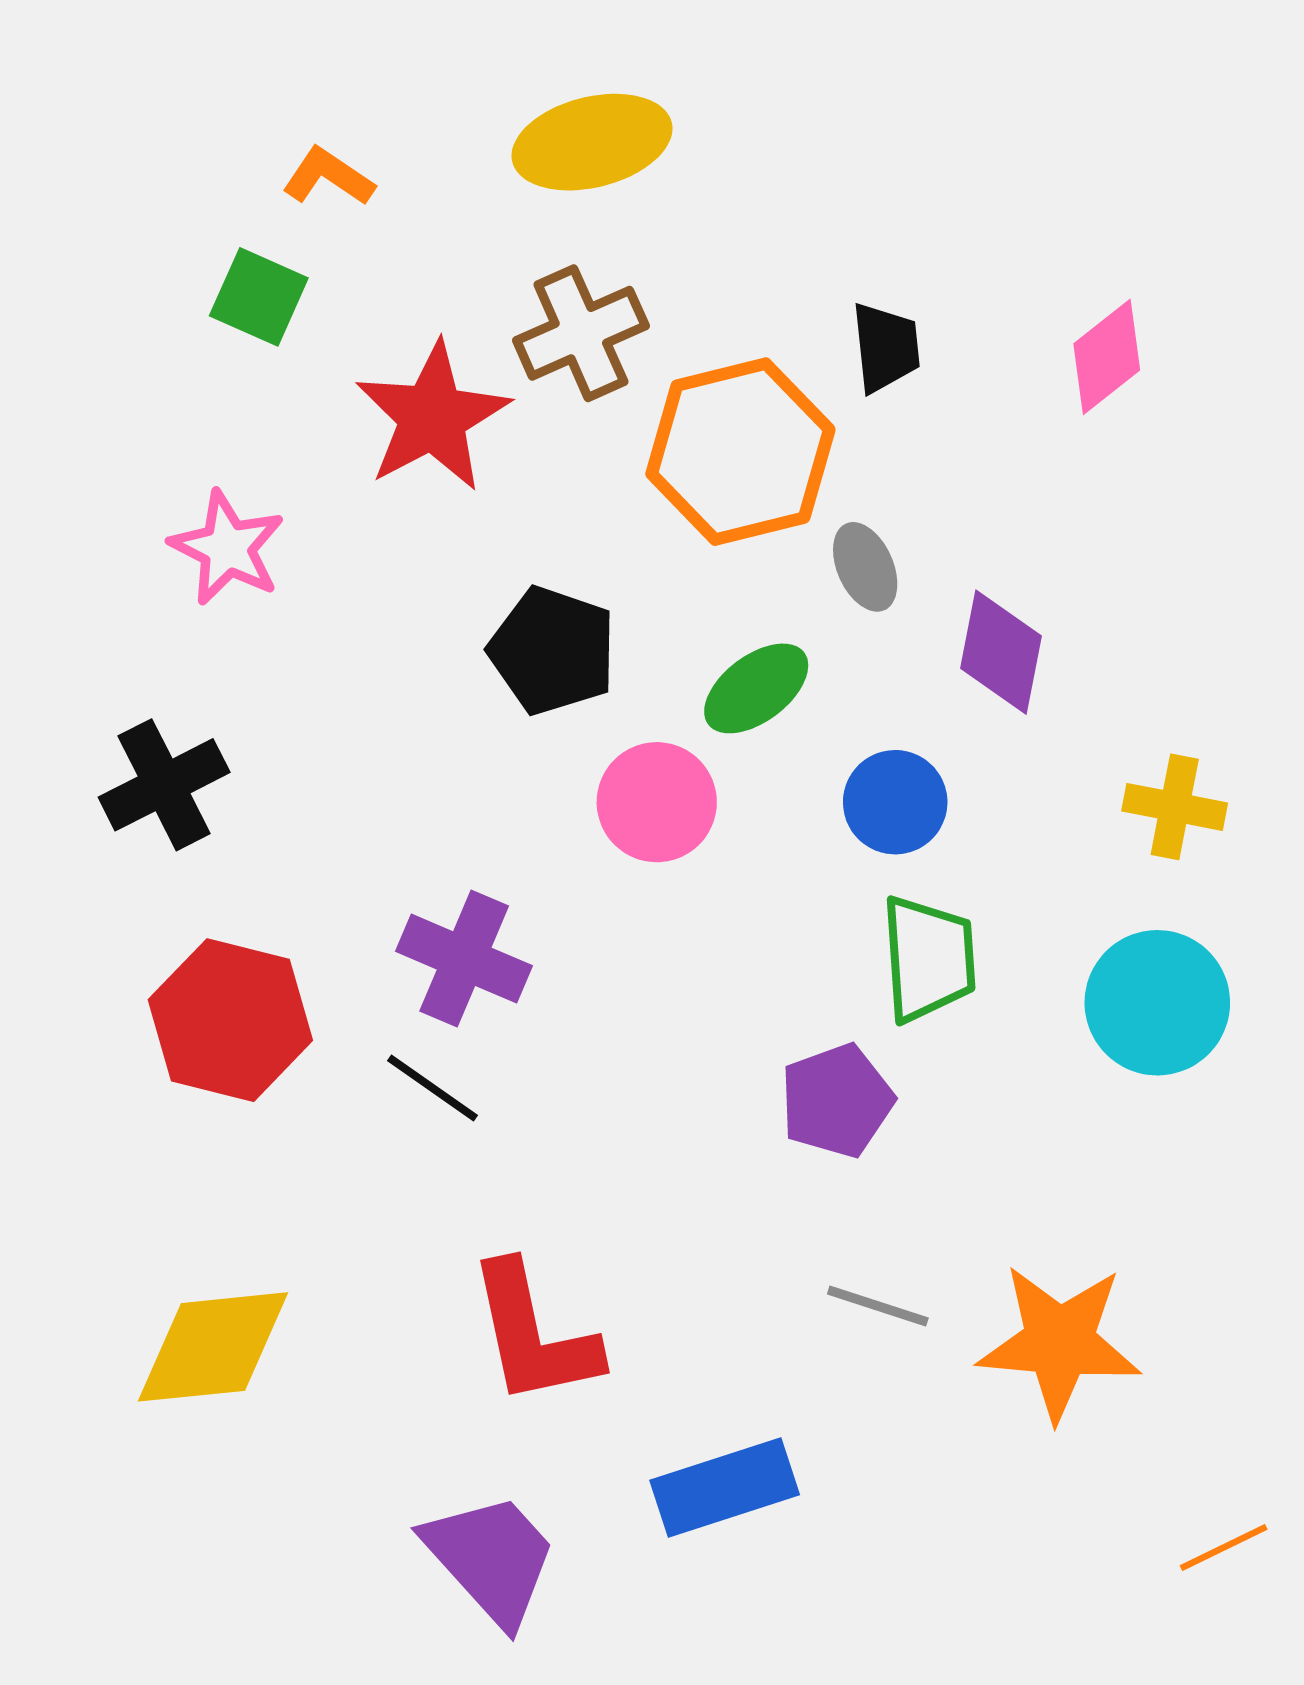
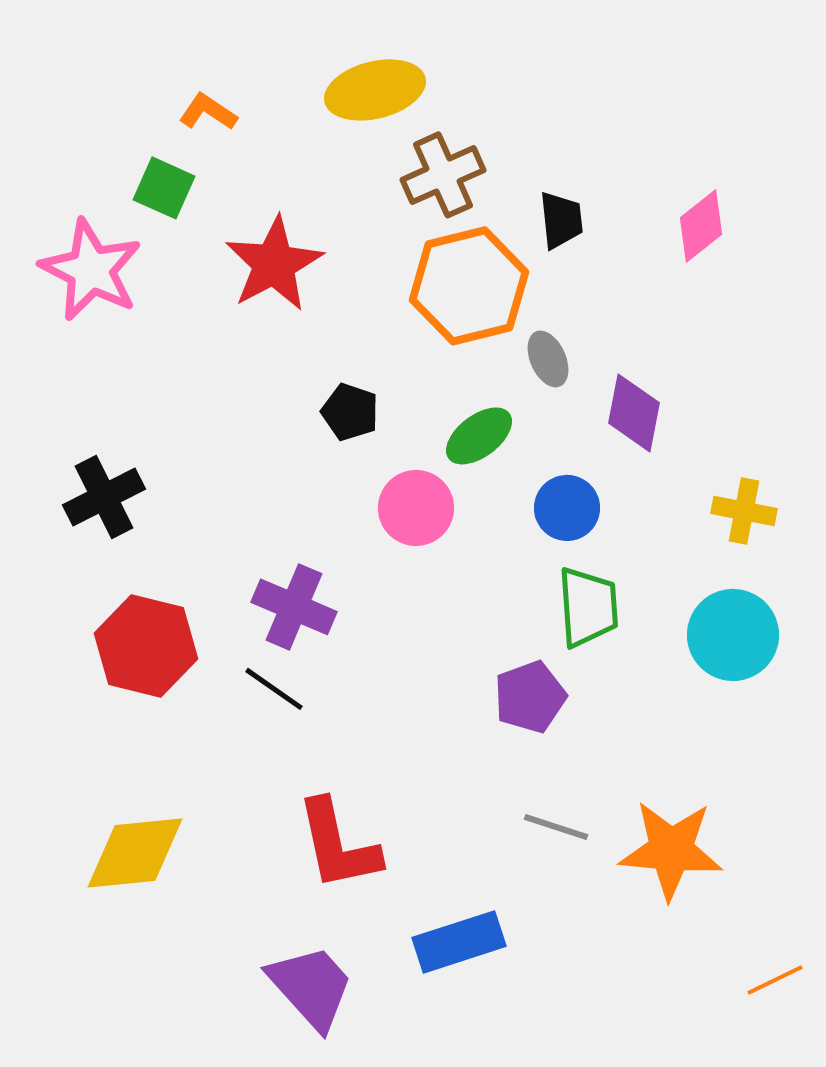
brown cross: (581, 333) -> (443, 175), moved
pink star: (227, 548) -> (91, 270), moved, size x1.4
black pentagon: (553, 651) -> (350, 412), size x0.7

